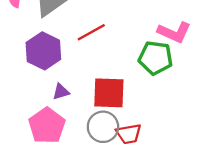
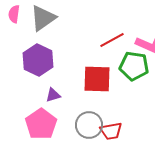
red line: (91, 32) -> (112, 40), moved
red square: (109, 93) -> (97, 79), moved

